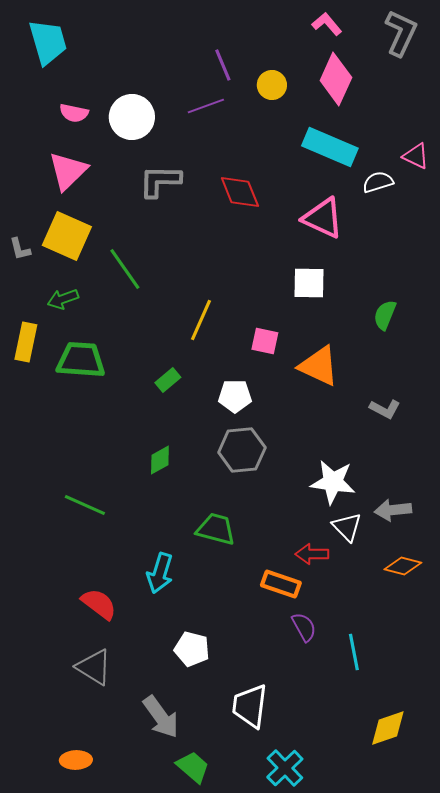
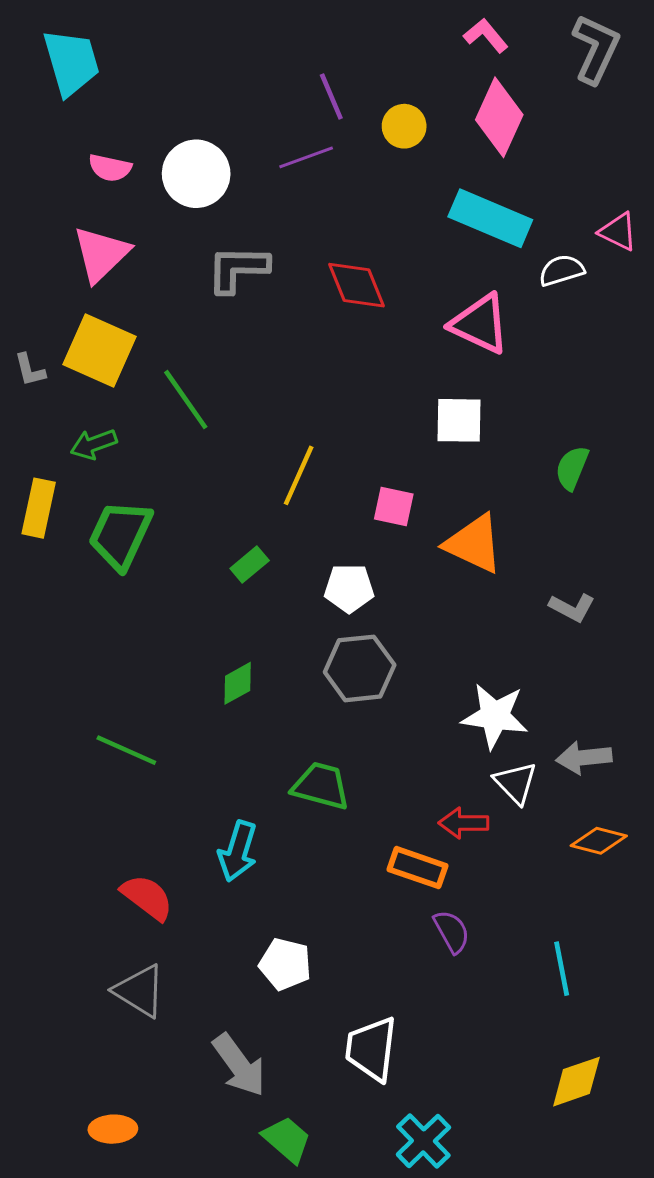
green trapezoid: (81, 360) -> (120, 535), turned -69
cyan line: (354, 652) -> (562, 969), moved

